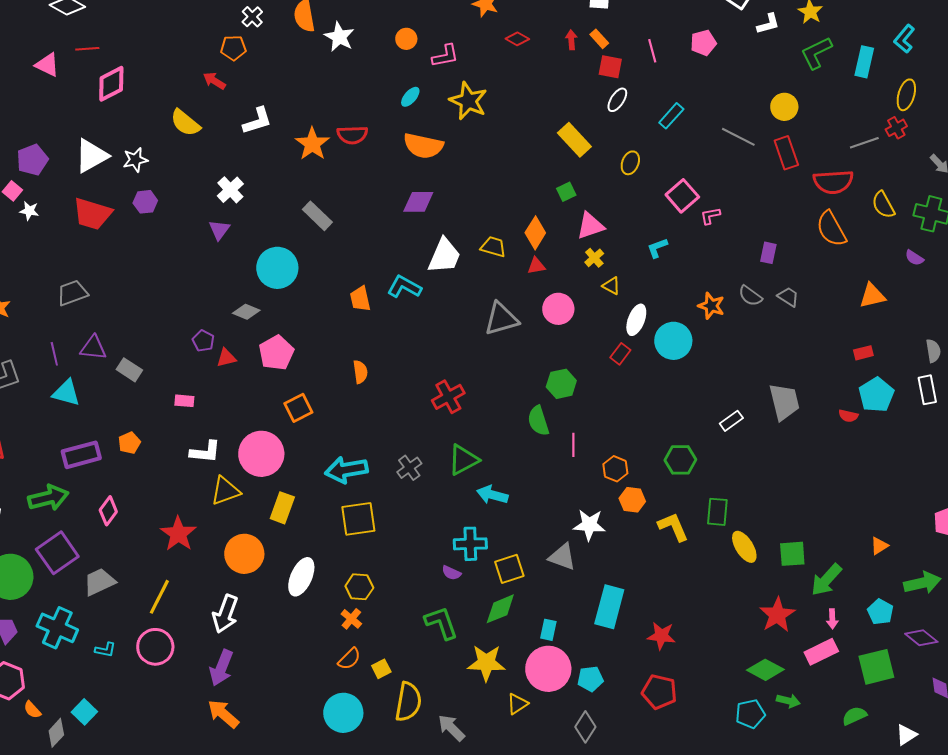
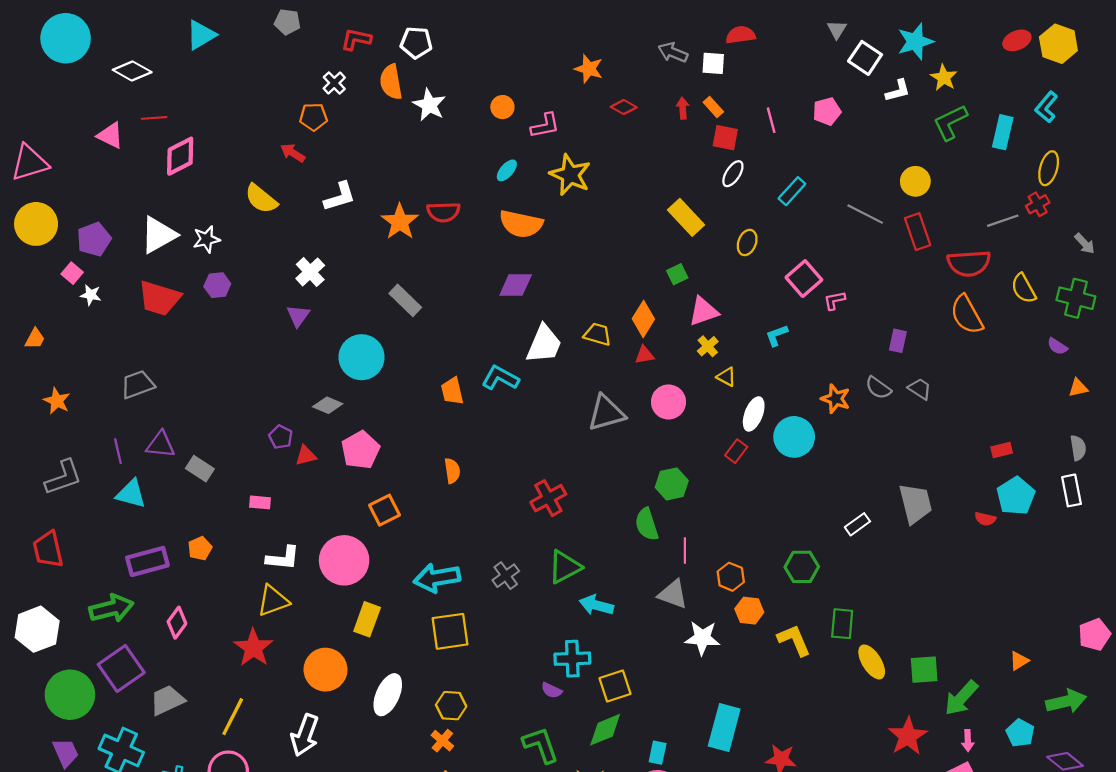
orange triangle: (872, 296) -> (1078, 388), moved, size x0.7
yellow triangle: (225, 491) -> (273, 601), moved
gray triangle: (562, 557) -> (673, 594), moved

